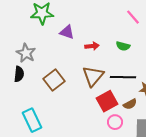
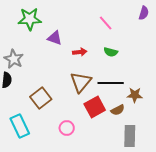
pink line: (133, 17) -> (106, 23), moved
brown square: (54, 80) -> (41, 98), moved
pink circle: (115, 122) -> (67, 128), moved

